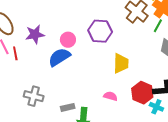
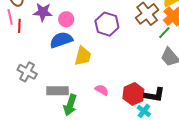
pink circle: (68, 40) -> (66, 19), moved
yellow trapezoid: (121, 63) -> (83, 56), moved
gray rectangle: (68, 107) -> (57, 91), size x1.5

